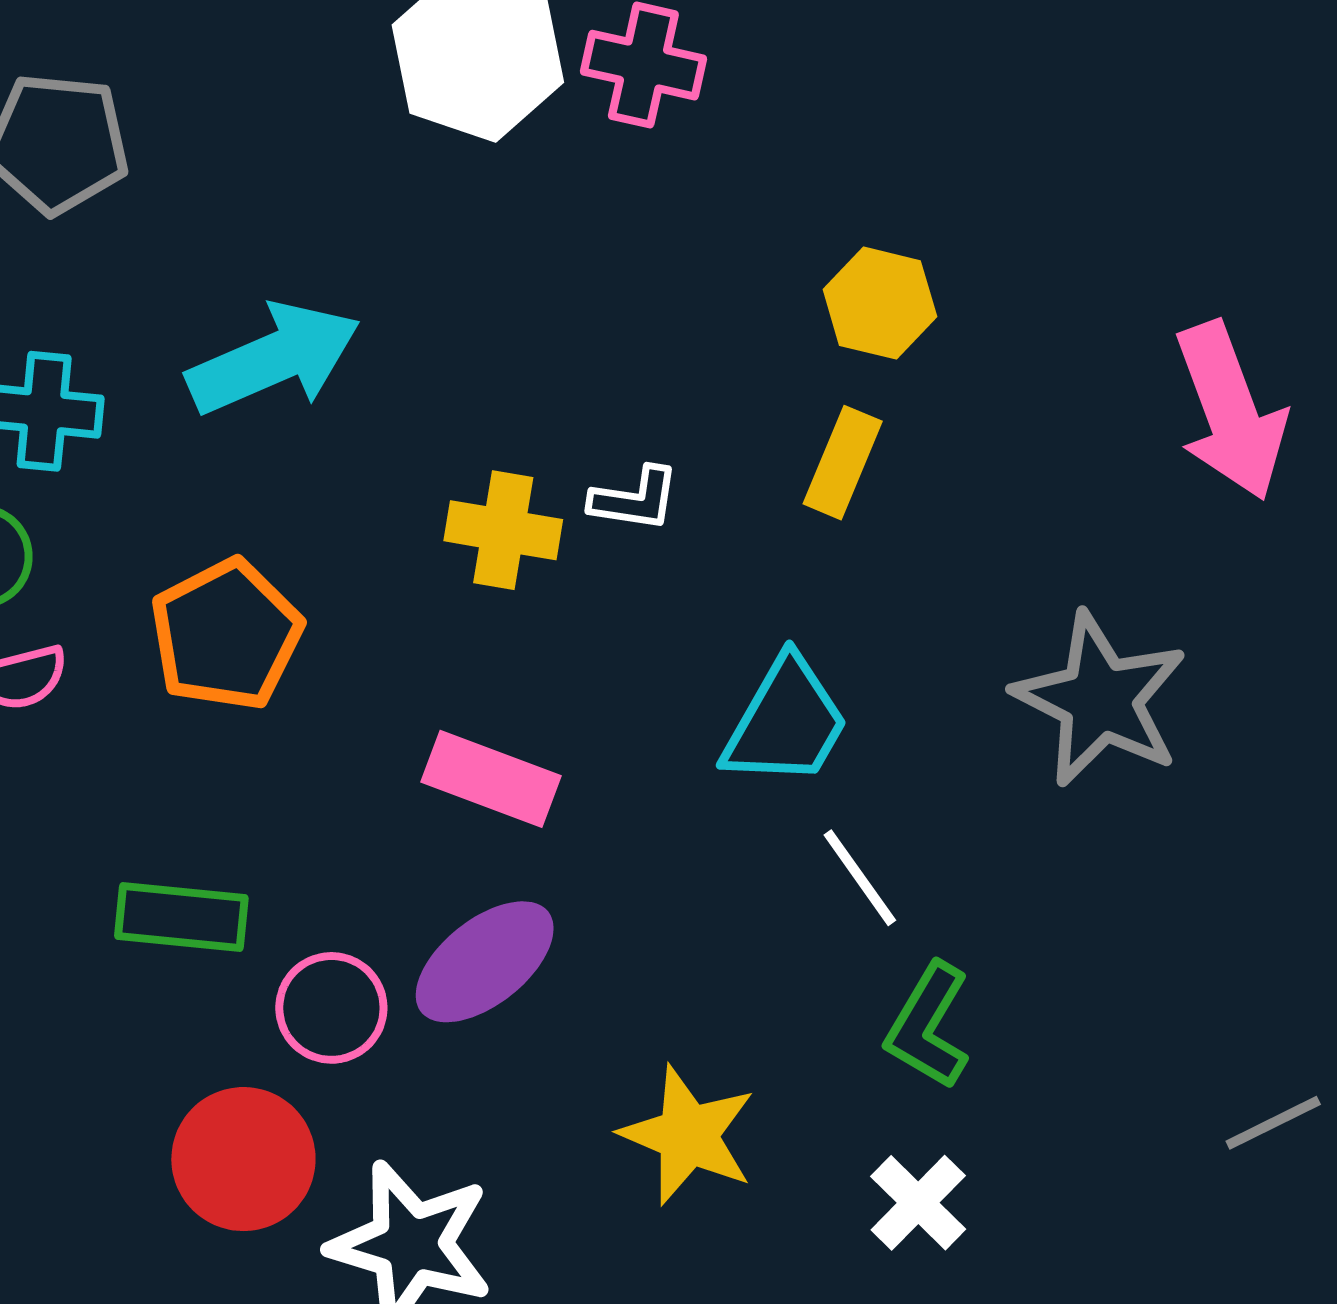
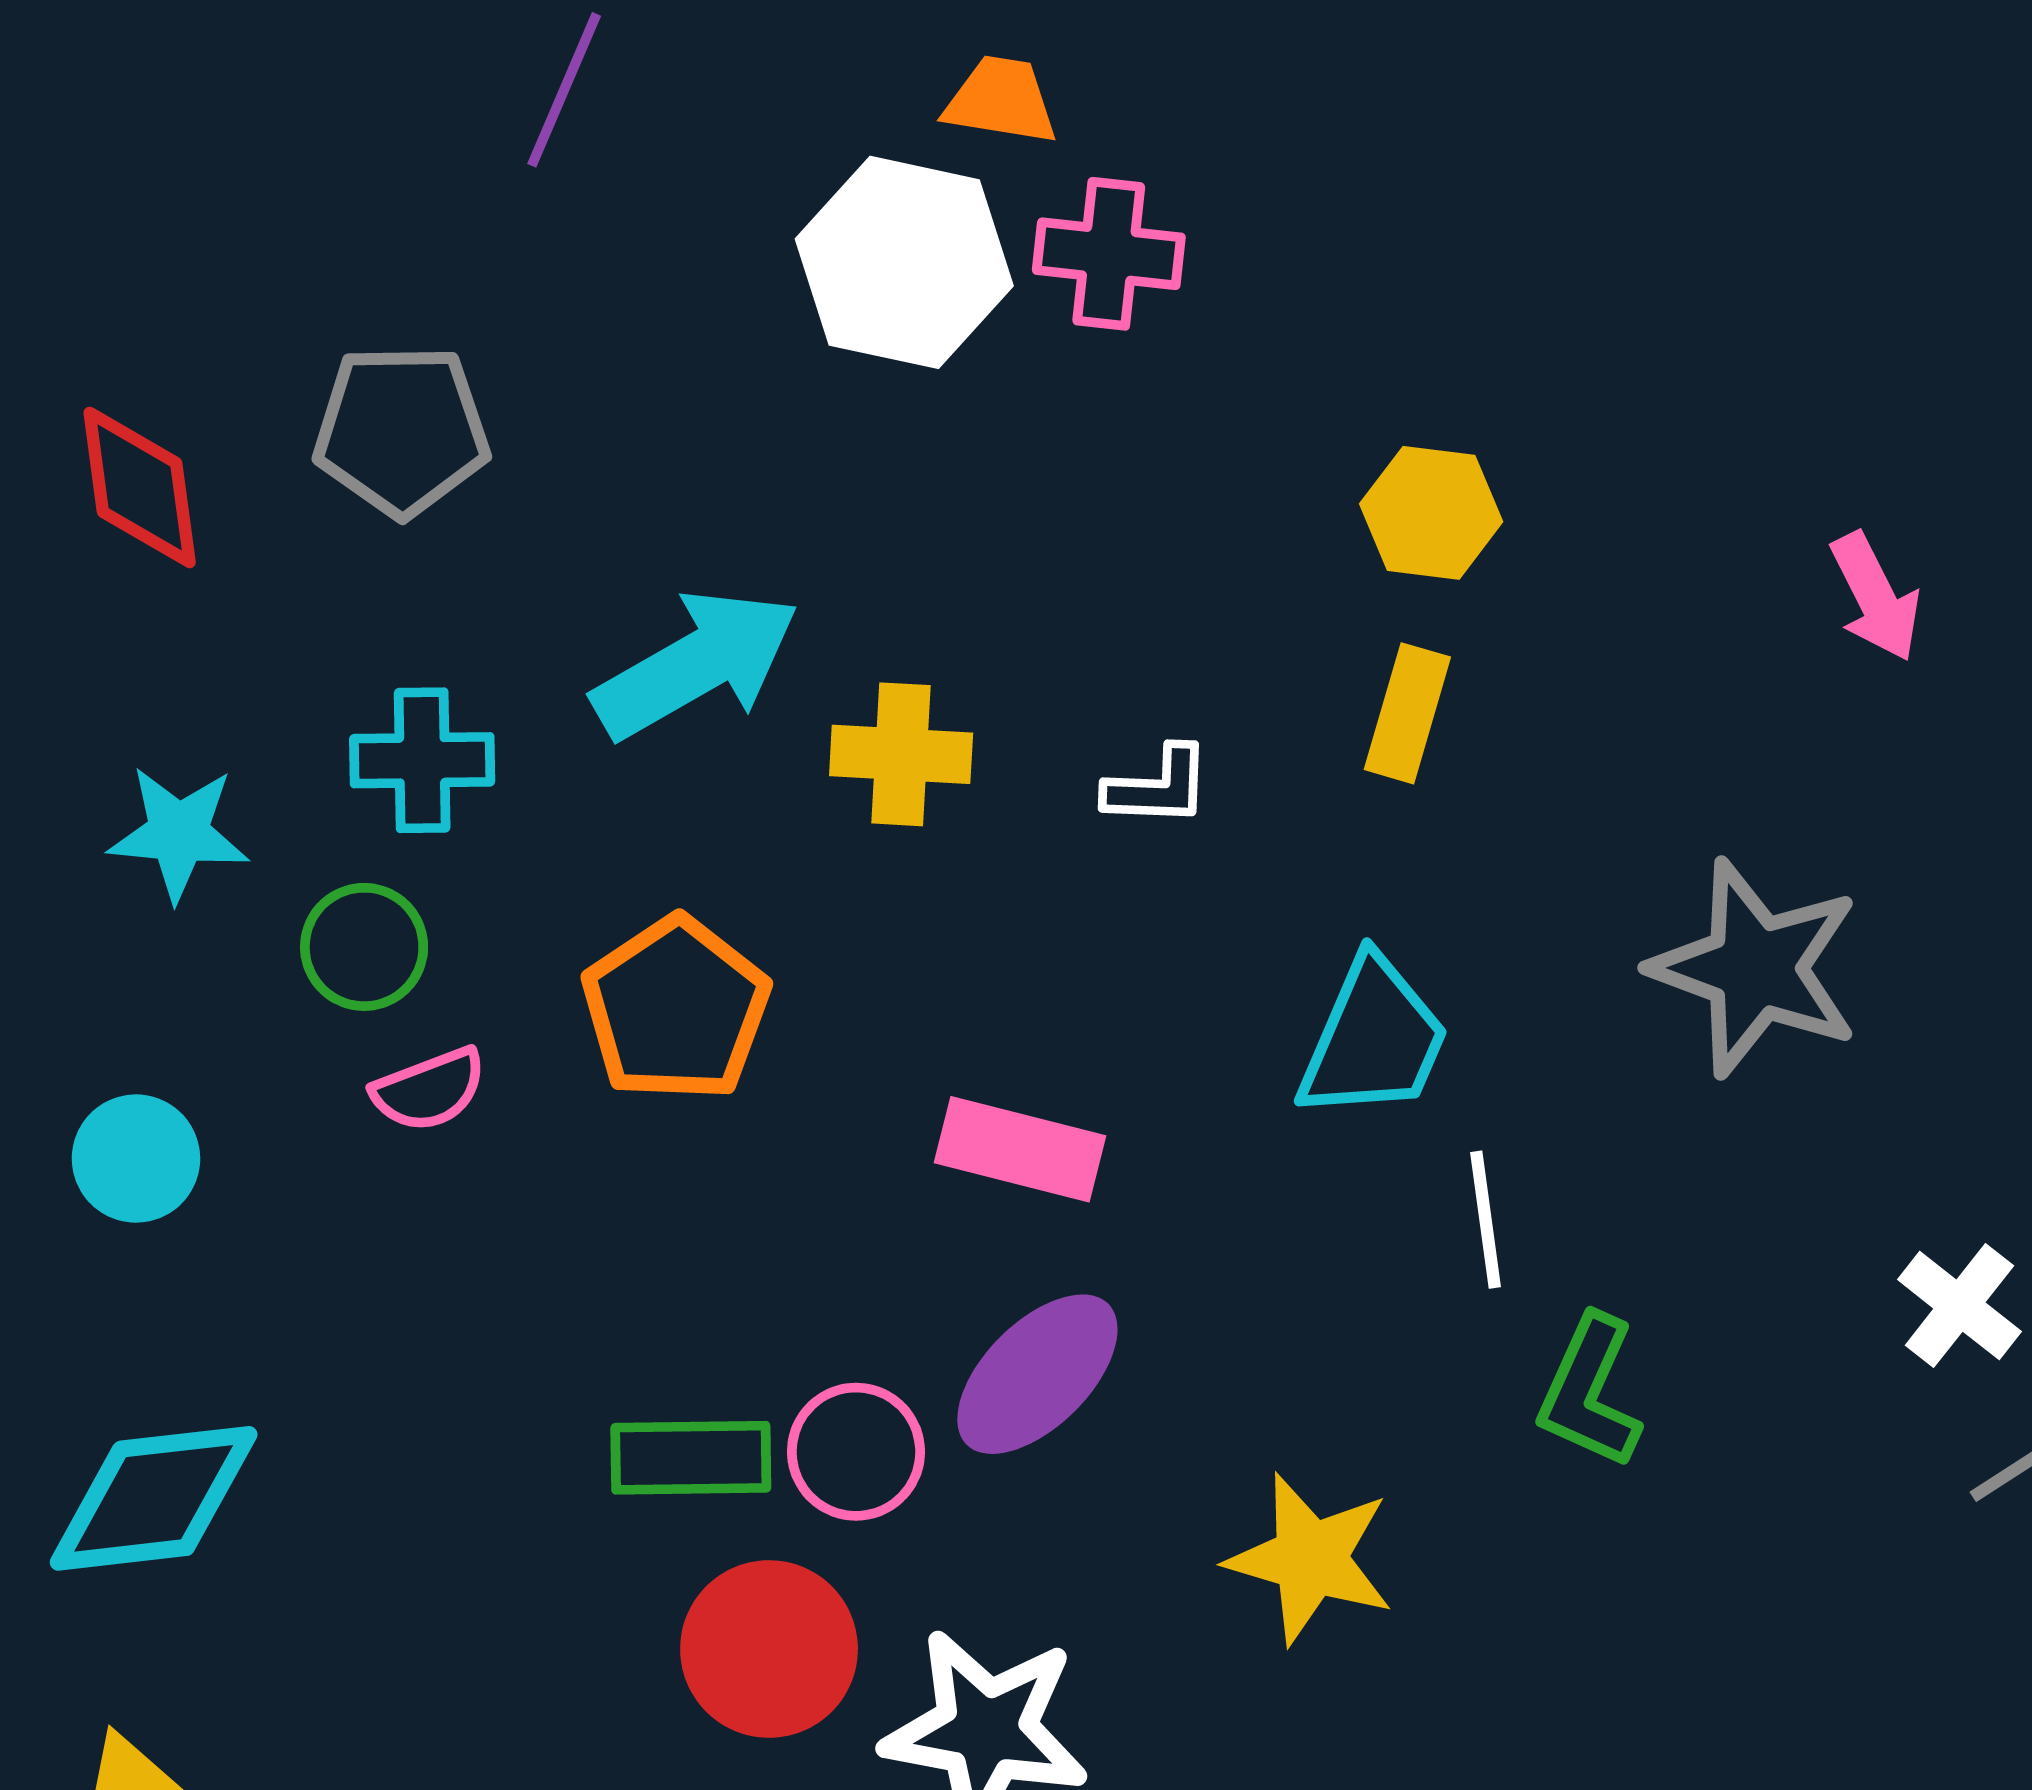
pink arrow: (1230, 411) -> (1875, 597), size x0.6
yellow cross: (503, 530) -> (901, 754), moved
white line: (860, 878) -> (1486, 1220), turned 34
green rectangle: (181, 917) -> (691, 1458), moved
white cross: (918, 1203) -> (1959, 1306), moved

